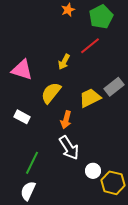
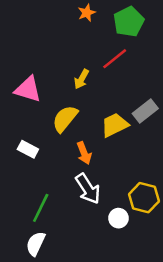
orange arrow: (66, 120) -> (84, 153), turned -36
yellow hexagon: (113, 183) -> (144, 198), moved

